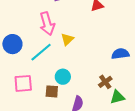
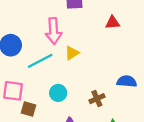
brown cross: (105, 82) -> (97, 99), moved
brown square: (52, 91) -> (29, 109), moved

